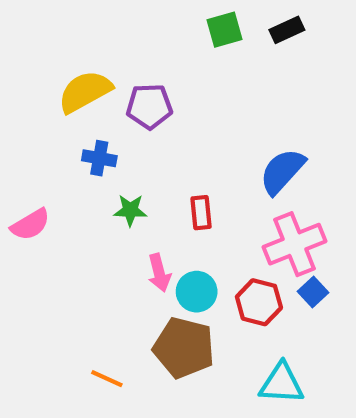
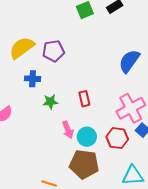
blue semicircle: (282, 171) -> (129, 61), moved

